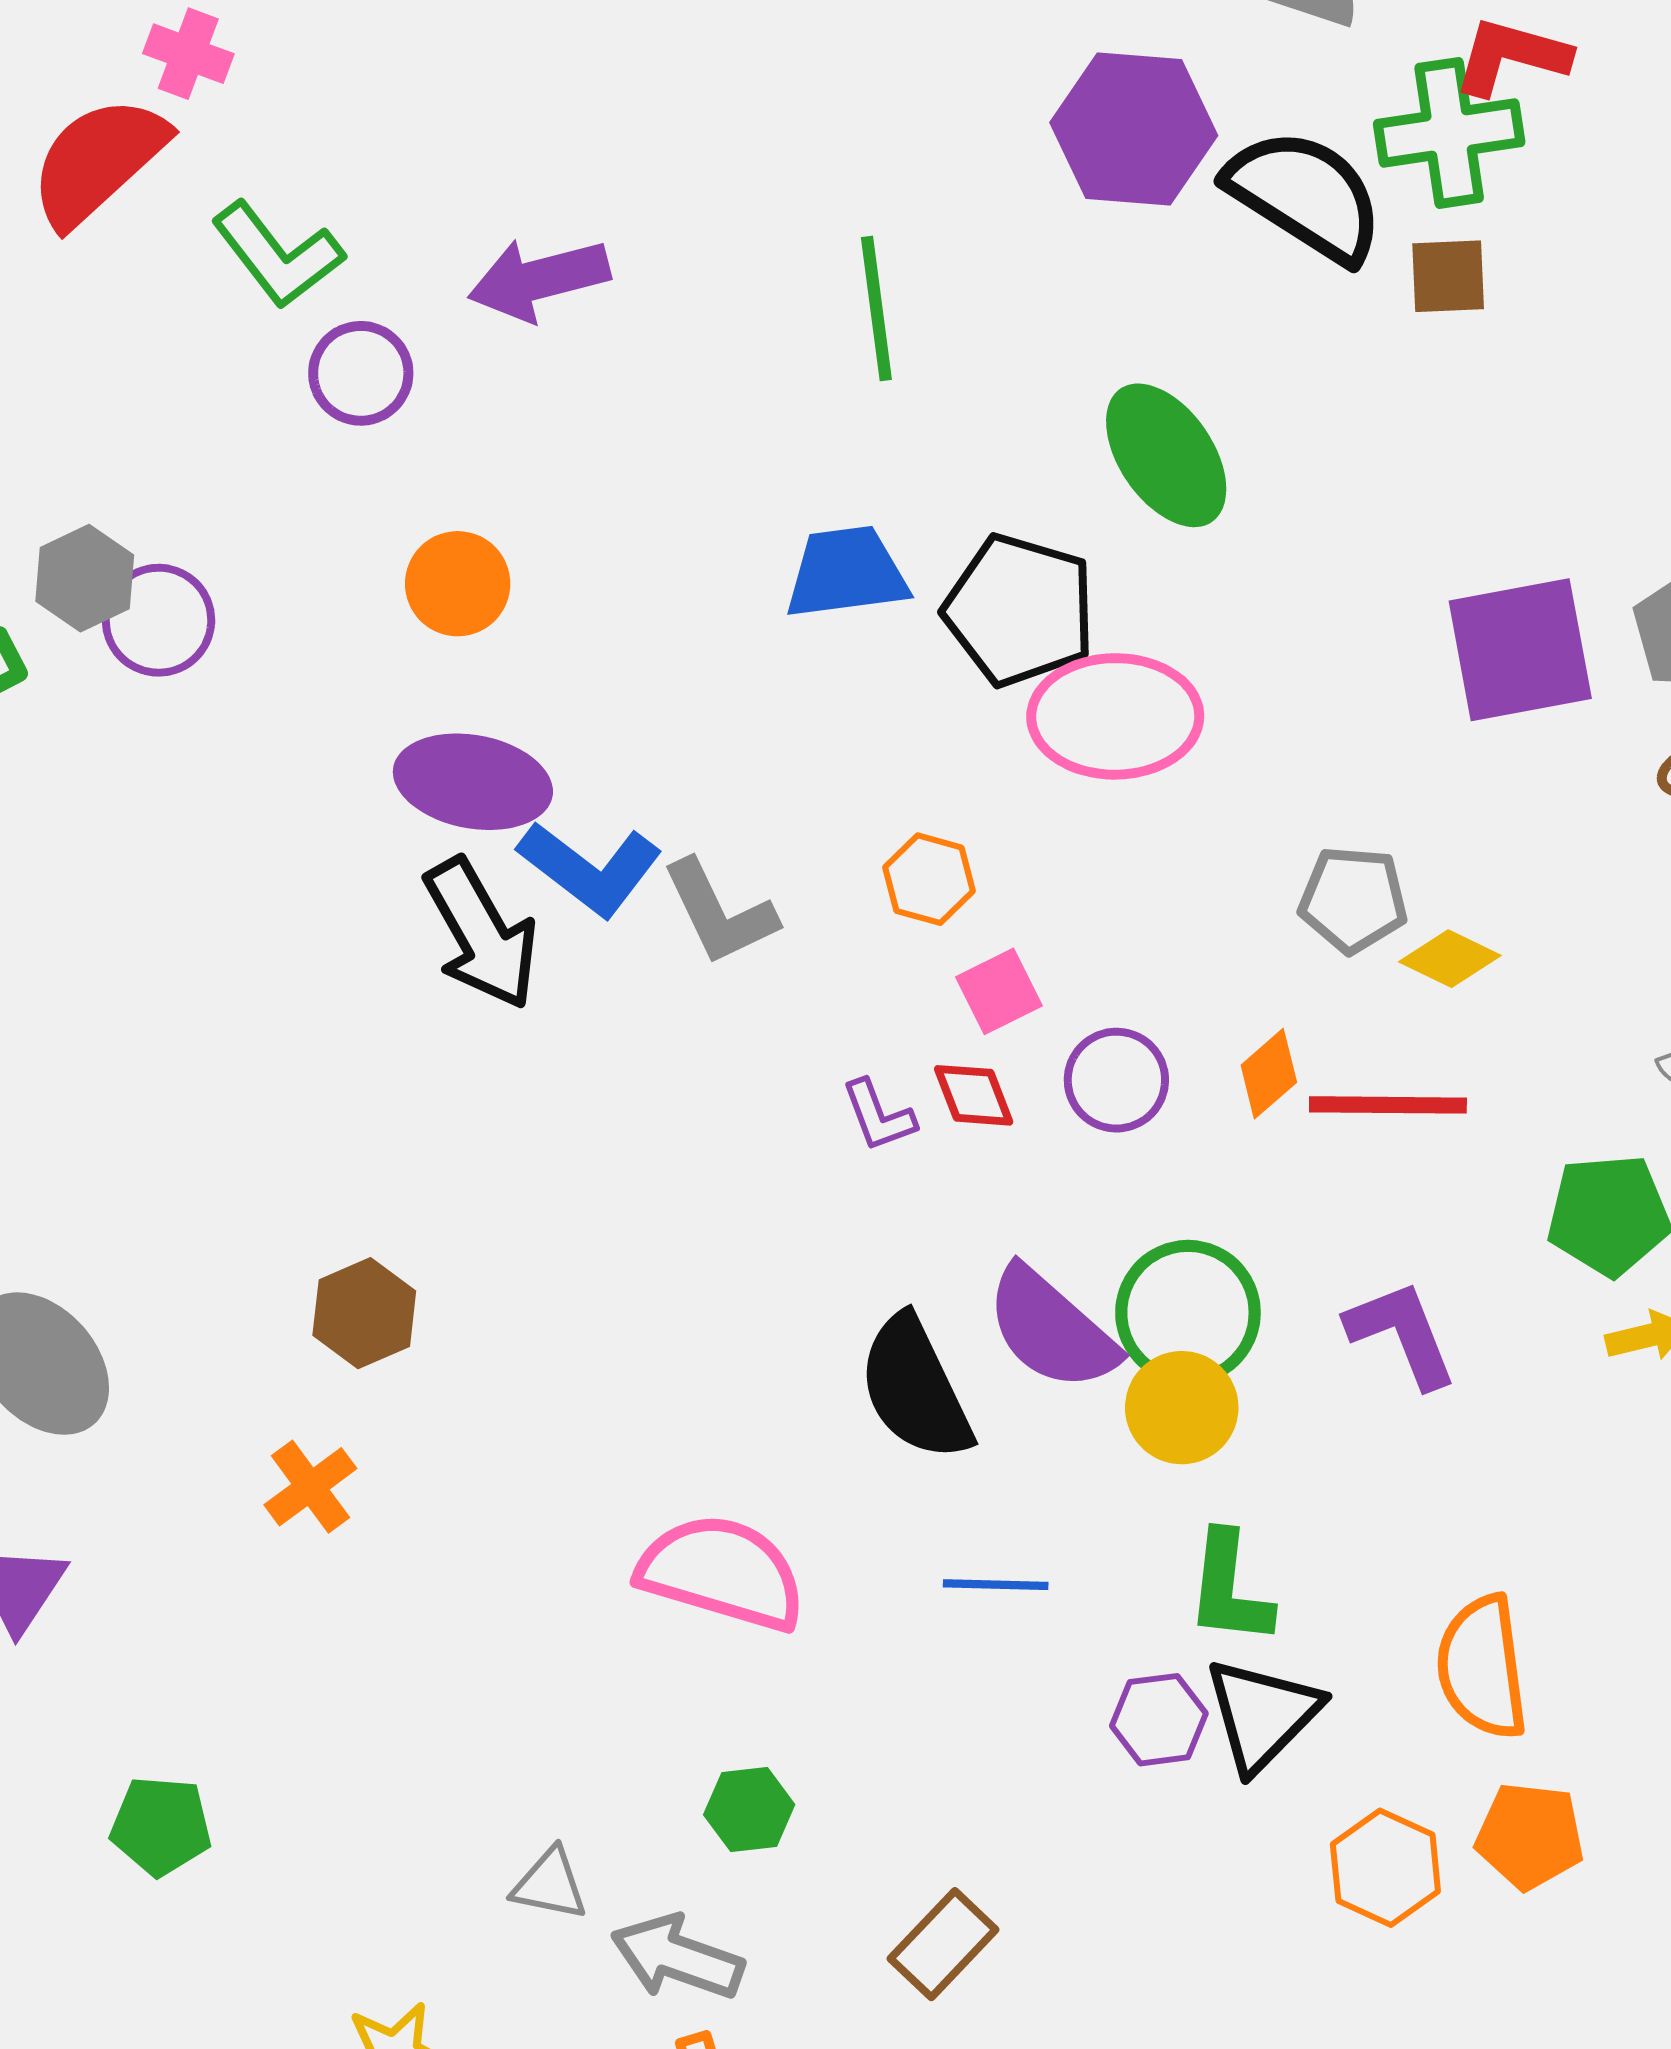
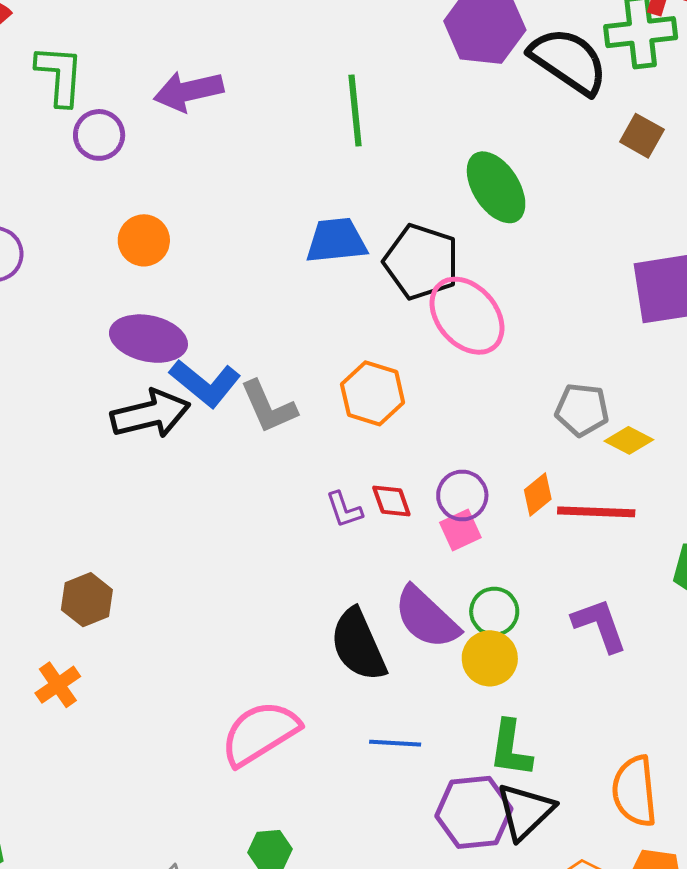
green L-shape: (278, 255) -> (60, 75), turned -140
brown square: (1448, 276) -> (642, 136), moved, turned 30
pink ellipse: (1115, 716) -> (467, 316), turned 48
orange hexagon: (929, 879) -> (373, 393), size x1.4
black arrow: (481, 934) -> (150, 414), turned -76
pink square: (999, 991) -> (460, 530), moved
green circle: (1188, 1313) -> (494, 612), size x0.7
pink semicircle: (722, 1572) -> (260, 733), turned -50
purple hexagon: (1159, 1720) -> (474, 812), size x1.6

